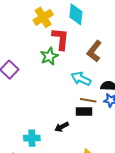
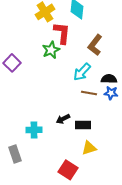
cyan arrow: (81, 79) -> (82, 72), turned -72
black rectangle: (84, 111) -> (83, 125), moved

